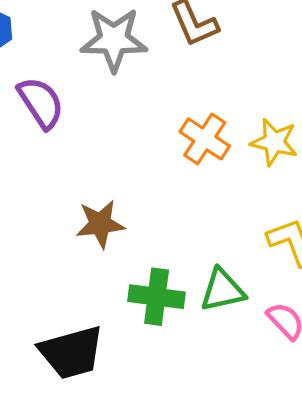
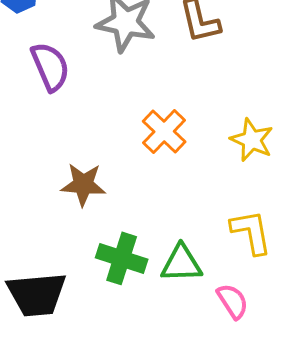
orange cross: (205, 139) -> (164, 131), moved

